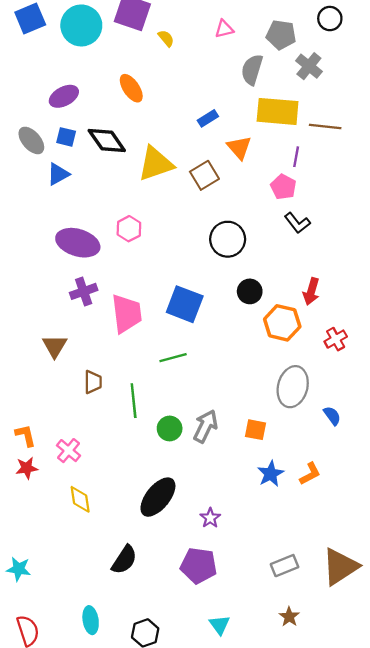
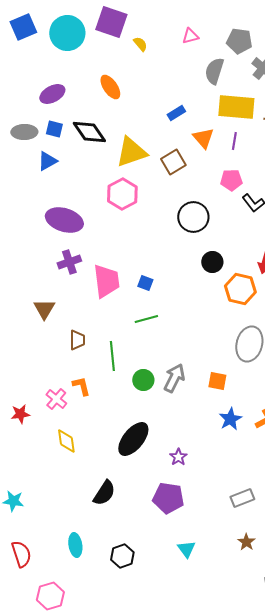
gray ellipse: (31, 140) -> (24, 132), turned -50
purple line: (296, 157) -> (234, 141), moved
pink pentagon: (283, 187) -> (231, 180), moved, turned -30
pink hexagon: (129, 229) -> (122, 194), moved, size x1.4
blue square: (185, 304) -> (145, 283), moved, size x0.5
orange L-shape: (26, 435) -> (81, 386), moved

